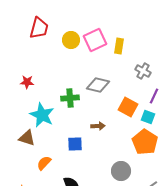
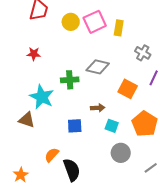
red star: (27, 82) -> (34, 54), moved
cyan square: (148, 117) -> (112, 126), moved
orange semicircle: (44, 163) -> (52, 155), moved

